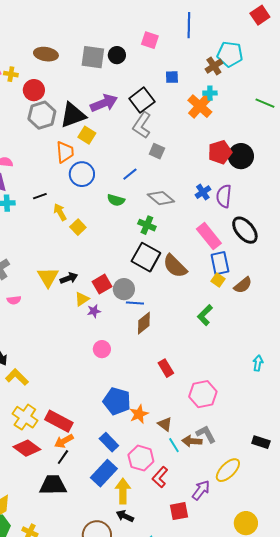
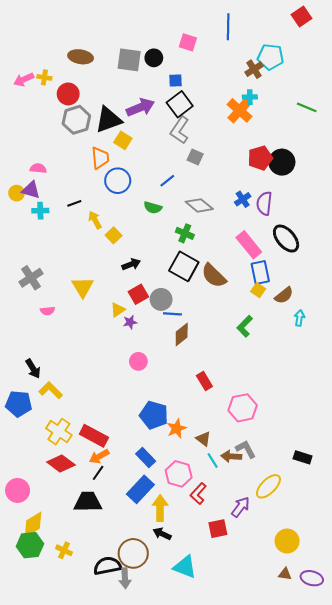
blue square: (172, 77) -> (176, 81), moved
black arrow: (69, 278) -> (131, 264), moved
cyan arrow: (258, 363) -> (299, 318), moved

